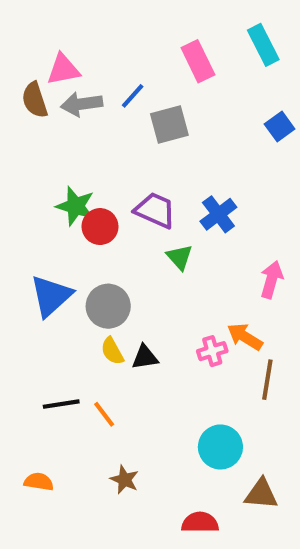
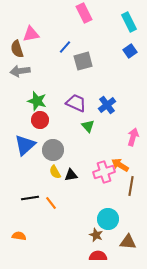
pink rectangle: (198, 61) -> (84, 13), moved
gray arrow: (82, 104) -> (20, 71), moved
blue square: (280, 127) -> (130, 51), moved
red circle: (100, 227) -> (40, 120), moved
pink cross: (212, 351) -> (104, 172), size x1.5
brown star: (124, 480) -> (96, 235), moved

